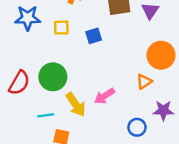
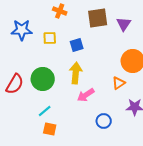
yellow arrow: (76, 104) -> (76, 73), moved, turned -140
cyan line: (46, 115) -> (45, 111), moved, turned -32
blue circle: (137, 127) -> (104, 121), moved

